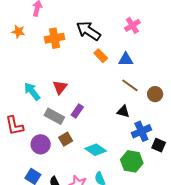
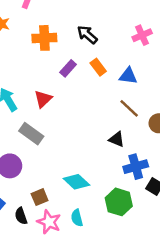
black arrow: (88, 31) -> (87, 35), size x0.7
purple rectangle: (77, 111) -> (68, 68), moved
brown square: (66, 139) -> (40, 197), moved

